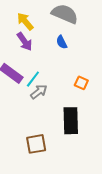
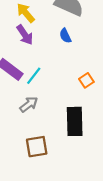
orange square: (81, 83) -> (86, 80), turned 32
gray arrow: (39, 92) -> (29, 104), moved

